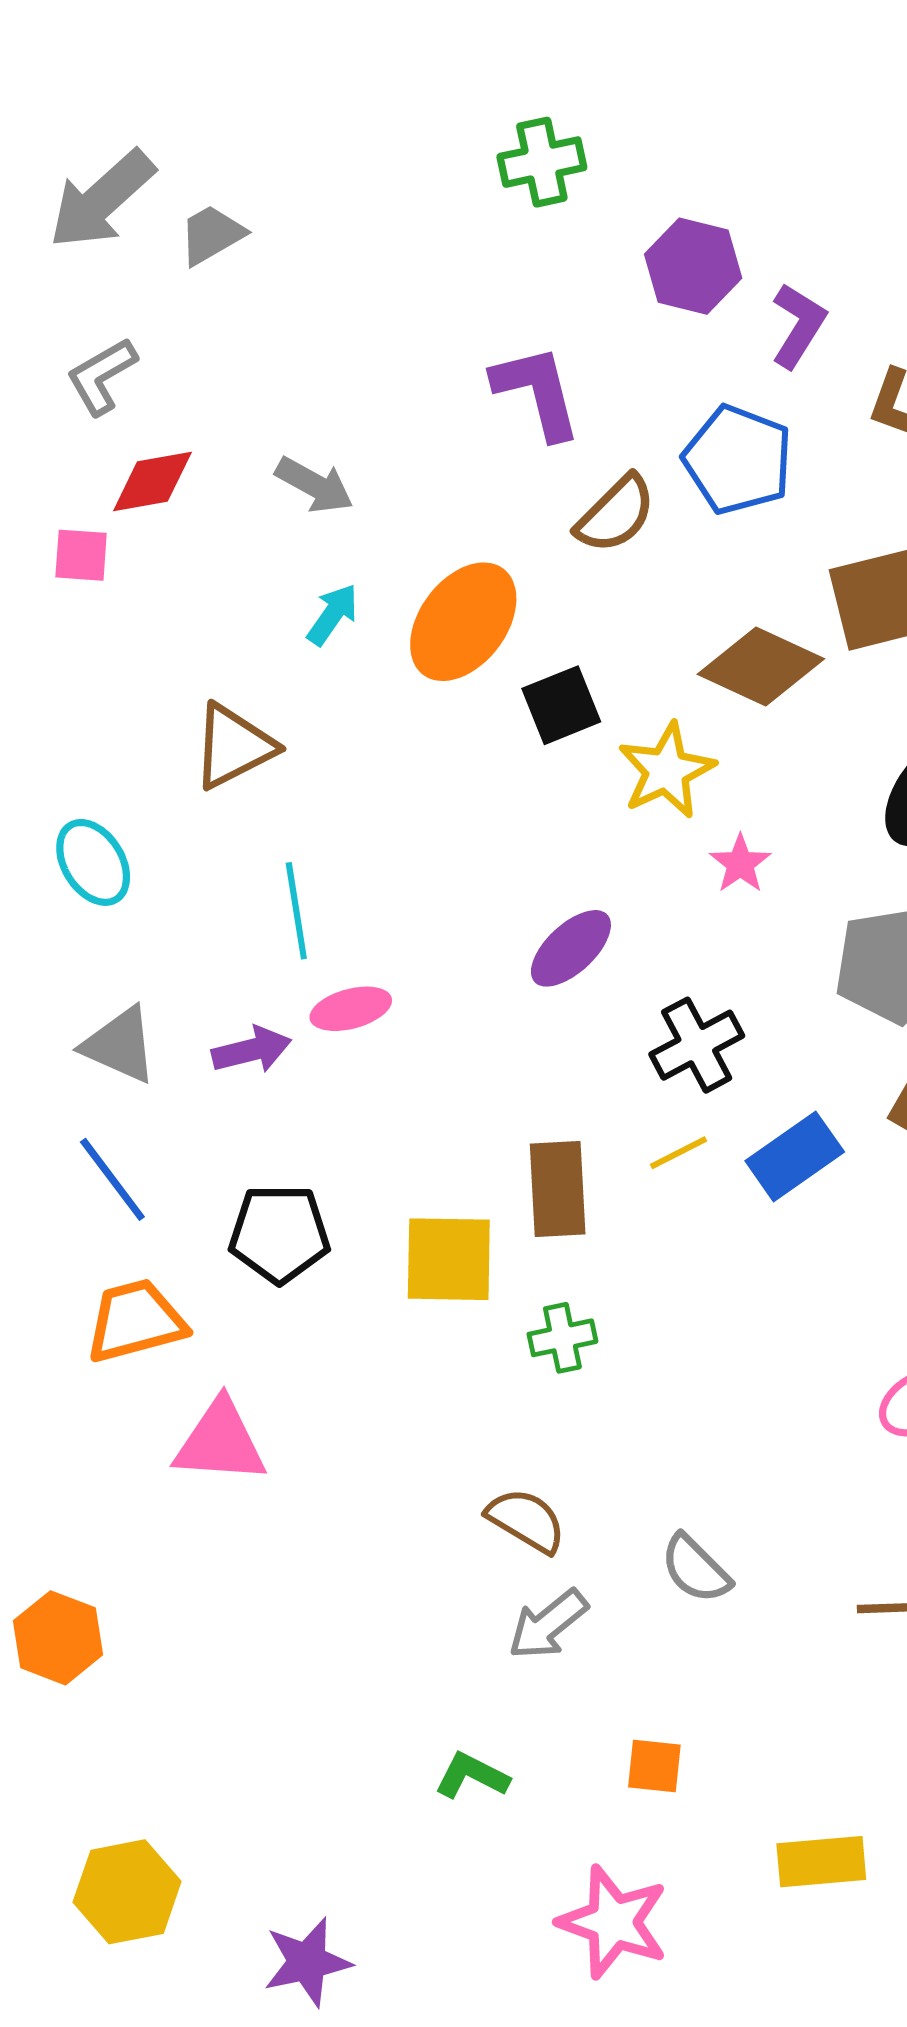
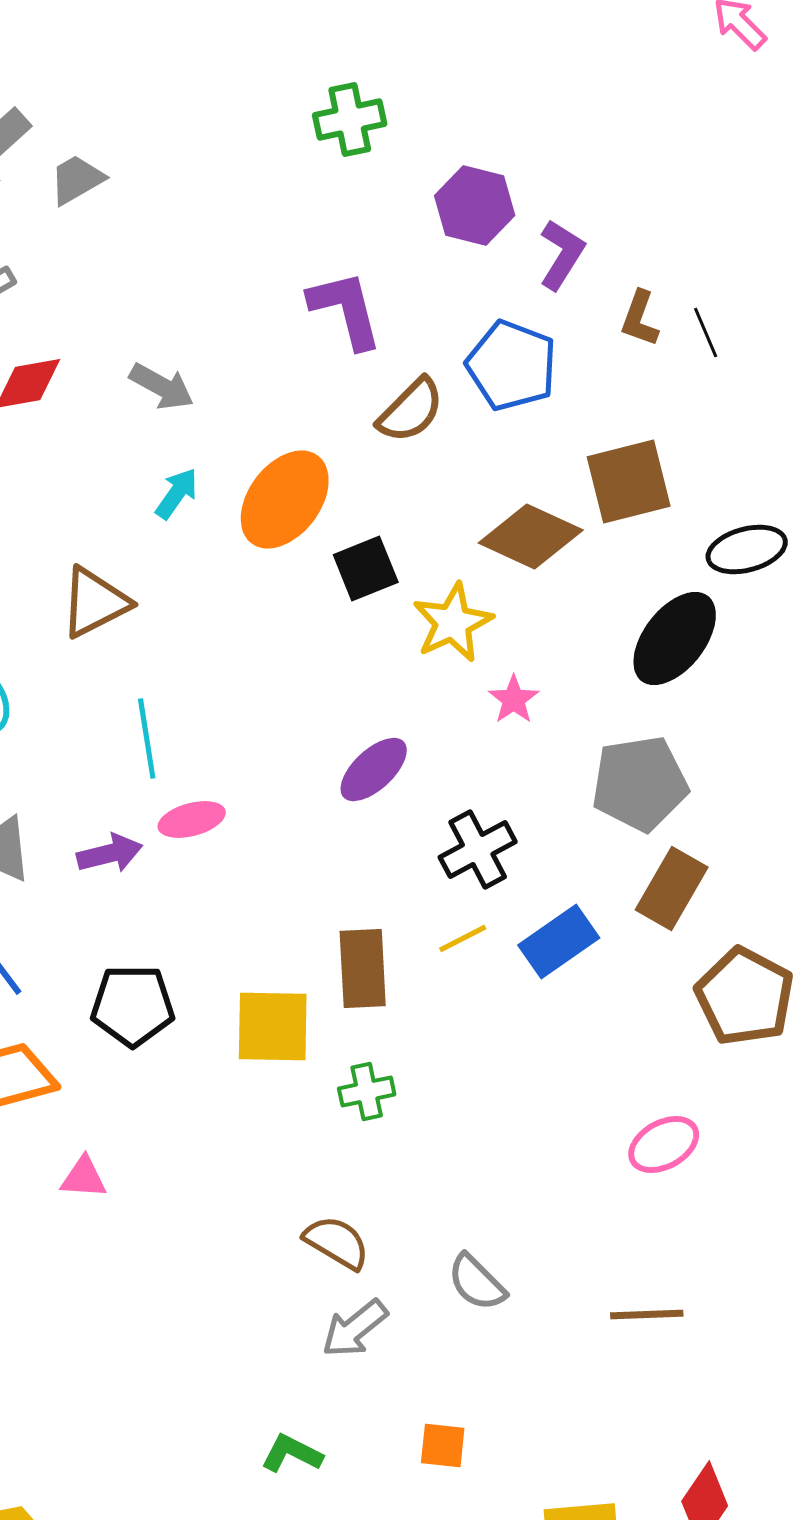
pink triangle: (220, 1442) -> (84, 1178), size x0.6

